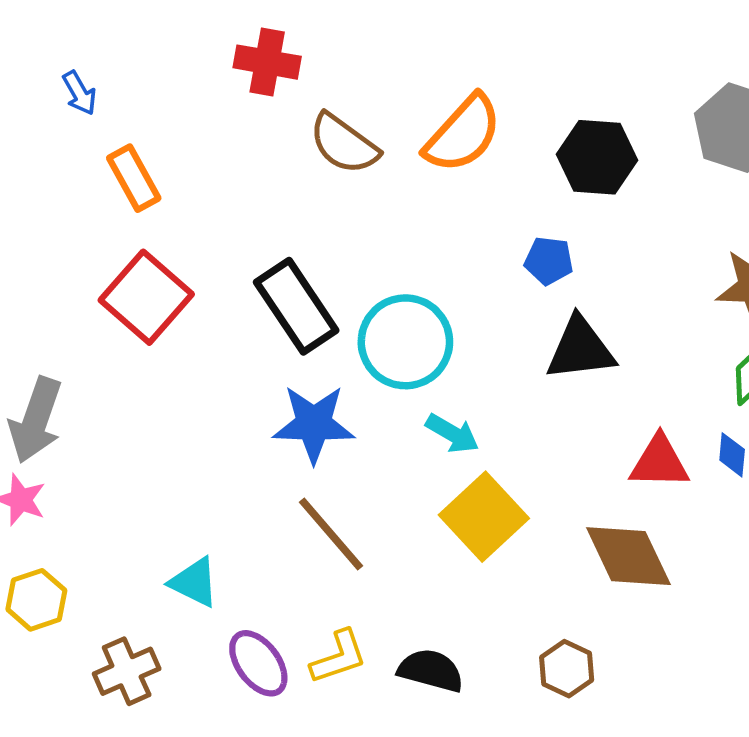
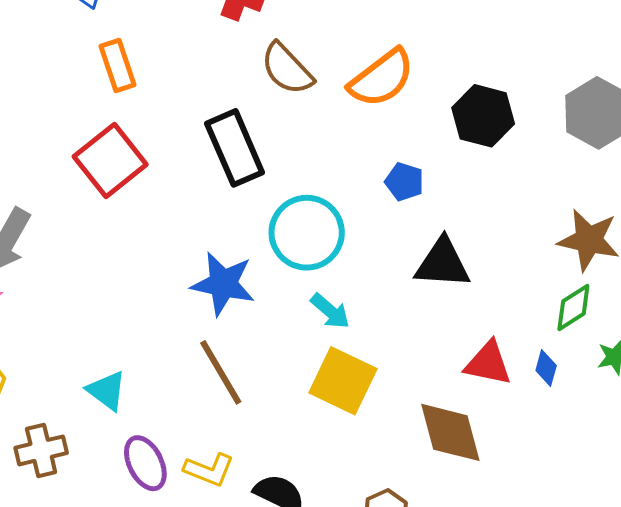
blue pentagon: (549, 261) -> (404, 182), moved
black rectangle: (296, 306) -> (235, 148), moved
yellow square: (484, 517) -> (343, 381), turned -32
yellow L-shape: (339, 657) -> (209, 470), turned 30

